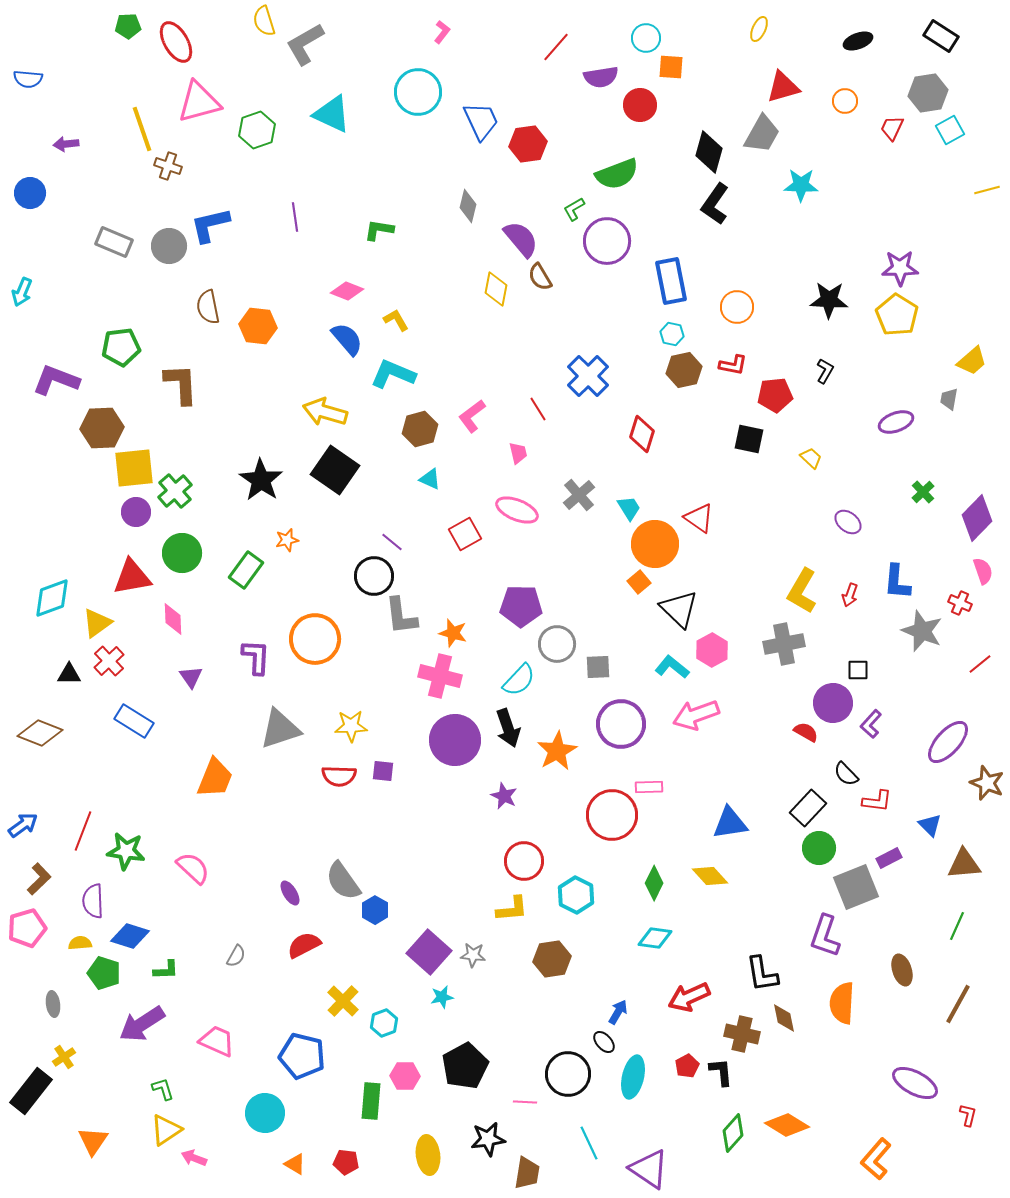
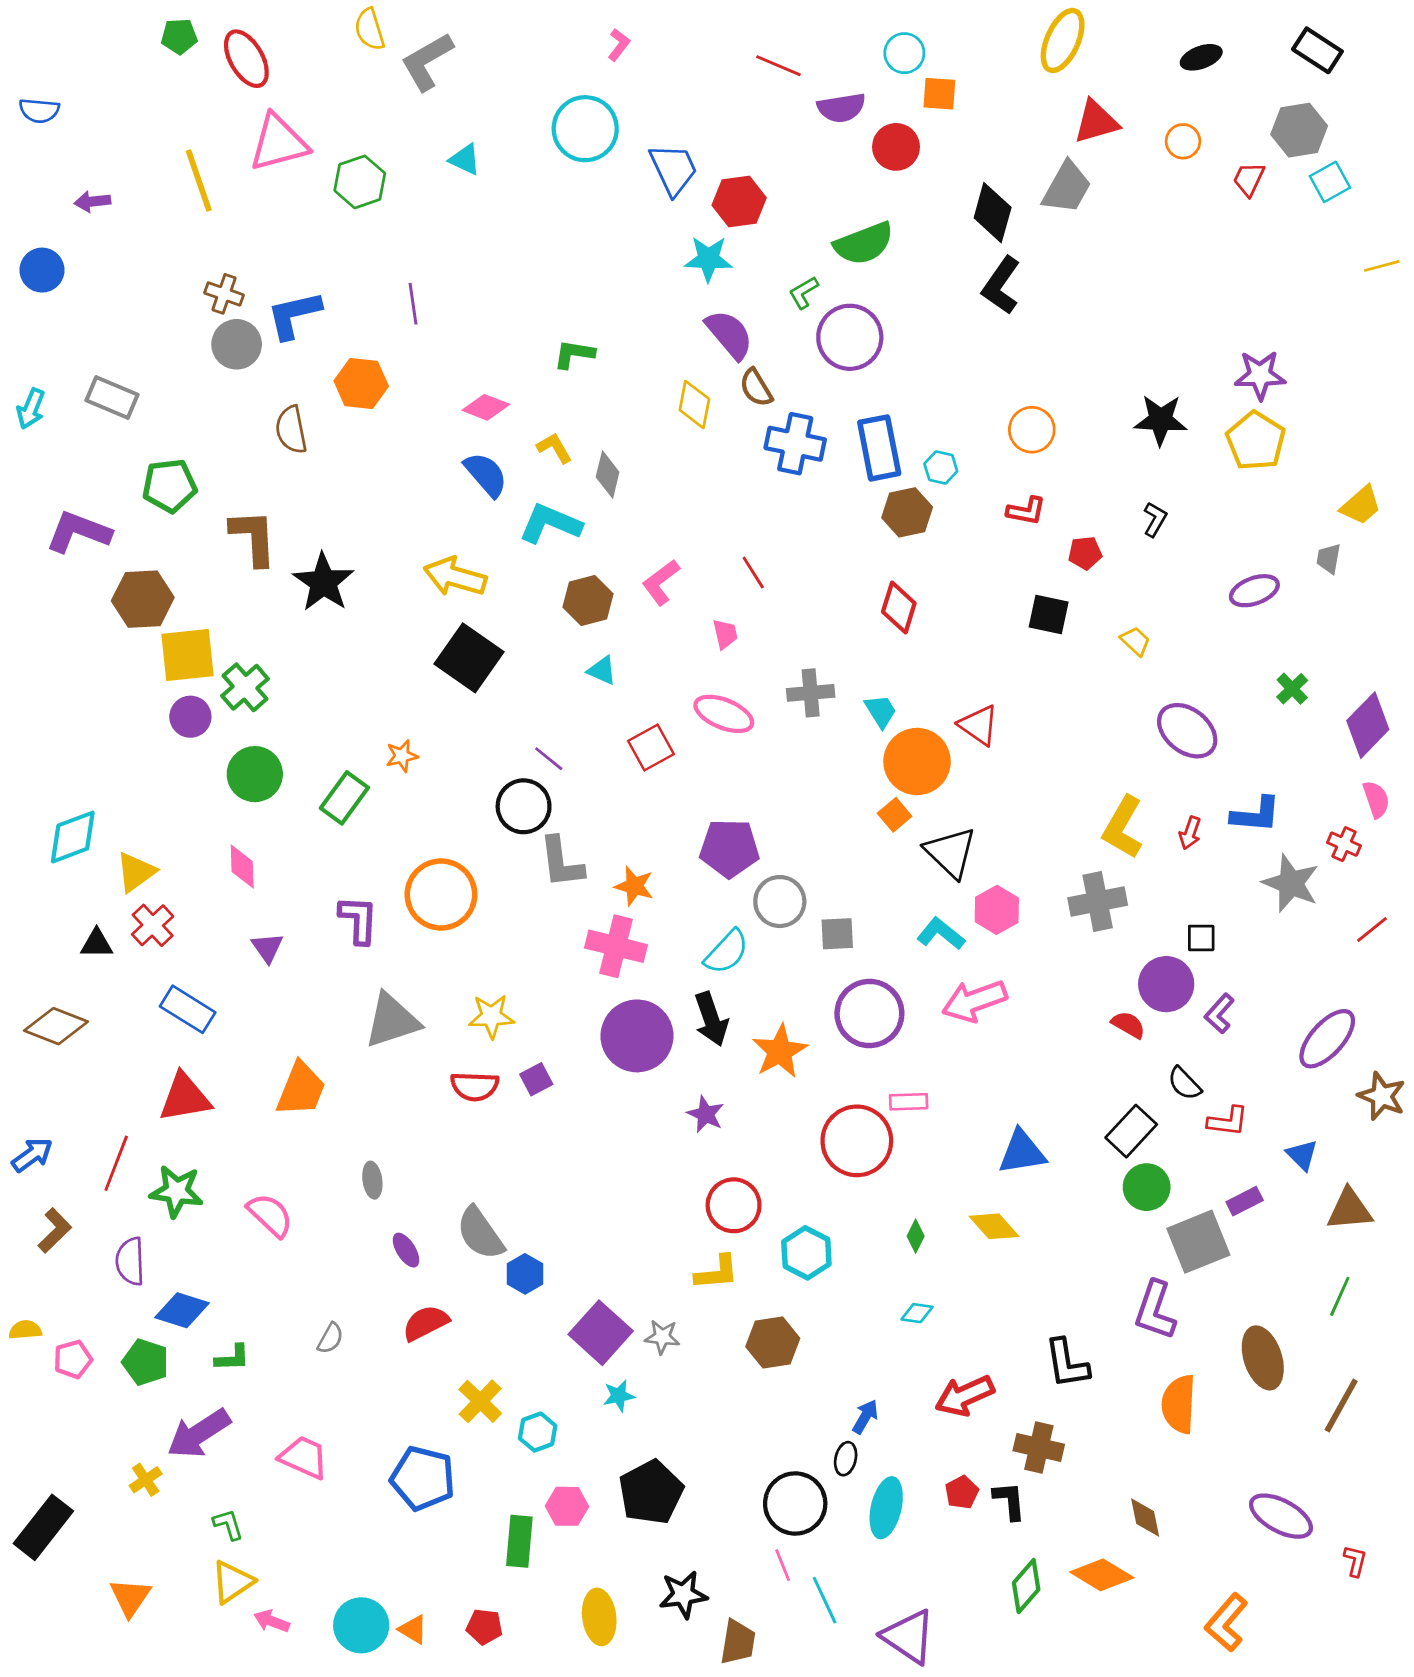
yellow ellipse: (759, 29) -> (1063, 40), size x1.8
red line: (556, 47) -> (778, 66), turned 72
cyan triangle: (332, 114) -> (465, 160), size x0.6
brown cross: (168, 166) -> (224, 294), moved
cyan star: (801, 185) -> (708, 259), moved
gray diamond: (468, 206) -> (608, 474), moved
green L-shape: (379, 230) -> (574, 354), moved
gray rectangle: (114, 242) -> (112, 398), moved
blue rectangle: (671, 281) -> (879, 448), moved
orange hexagon: (258, 326) -> (361, 384), moved
brown hexagon: (684, 370) -> (907, 512), moved
blue cross: (588, 376) -> (795, 444), moved, turned -33
red pentagon: (775, 395) -> (1085, 553), size x0.7
black star: (261, 480) -> (323, 582), moved
gray cross: (579, 495) -> (811, 693), turned 36
purple ellipse: (848, 522) -> (1187, 731), size x1.6
red triangle: (132, 577) -> (185, 1098), moved
blue L-shape: (897, 582) -> (1256, 815), turned -90
purple square: (383, 771) -> (536, 1079), turned -35
green diamond: (654, 883) -> (916, 1236), size x0.7
pink pentagon: (27, 928) -> (73, 1359), moved, size x0.7
cyan diamond: (655, 938) -> (917, 1313), size x0.7
yellow semicircle: (80, 943) -> (25, 1330), moved
brown ellipse: (902, 970) -> (1263, 1358), size x1.4
gray ellipse: (53, 1004) -> (372, 1180), moved
brown diamond: (784, 1018) -> (1145, 1518), moved
black ellipse: (604, 1042) -> (846, 1459), turned 55
yellow cross: (64, 1057) -> (146, 1480), moved
pink line: (525, 1102) -> (783, 1565), moved, turned 65
cyan circle: (265, 1113) -> (361, 1625), moved

